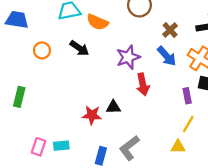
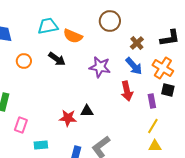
purple star: (128, 57) -> (100, 67), turned 30
red arrow: (143, 84) -> (127, 91), moved
pink rectangle: (39, 147) -> (21, 125), moved
yellow triangle: (178, 147) -> (155, 146), moved

